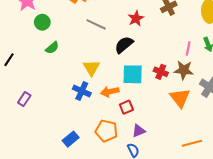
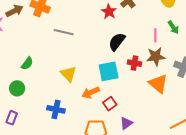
red star: (136, 18) -> (109, 12), moved
green circle: (42, 22) -> (17, 88), moved
black semicircle: (124, 45) -> (117, 42), moved
blue cross: (82, 91) -> (56, 109), moved

